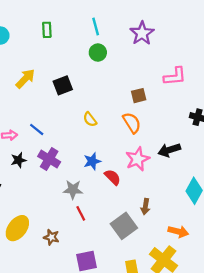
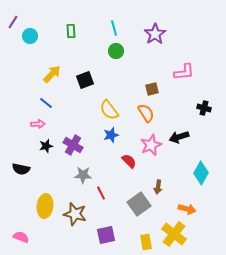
yellow semicircle: (90, 119) -> (109, 110), size x1.5
blue line: (37, 130) -> (46, 103), moved
blue star: (92, 161) -> (111, 135), moved
gray star: (73, 190) -> (83, 175), moved
yellow ellipse: (17, 228) -> (45, 206), turned -30
brown star: (51, 237) -> (75, 214), size x1.6

